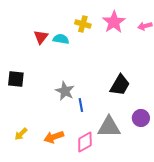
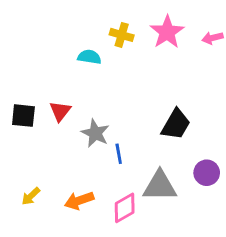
red triangle: (41, 37) -> (60, 111), moved

